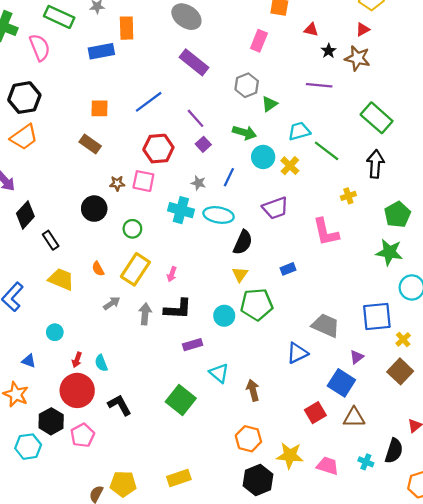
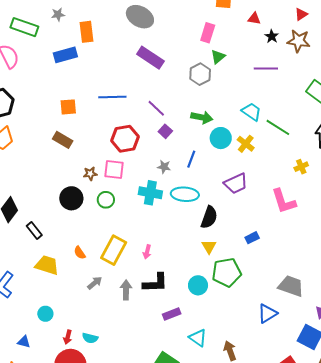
blue line: (149, 102) -> (112, 97), turned 40
green triangle: (269, 104) -> (218, 57), moved
cyan trapezoid: (299, 131) -> (252, 112), turned 55
green circle: (132, 229) -> (106, 200), moved
cyan semicircle: (101, 363) -> (90, 338), turned -49

